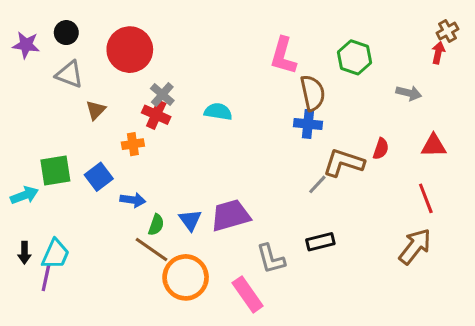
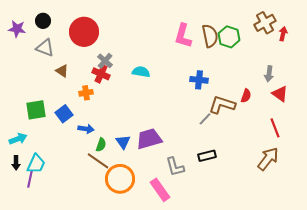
brown cross: (447, 31) -> (265, 23), moved, size x1.5
brown semicircle: (313, 93) -> (210, 36), moved
gray arrow: (409, 93) -> (269, 74), moved, turned 84
brown triangle: (96, 110) -> (62, 71), turned -40
red triangle: (434, 146) -> (280, 94), turned 36
cyan arrow: (24, 195) -> (18, 139), moved

